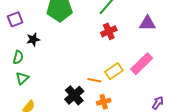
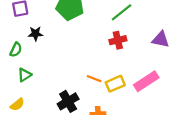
green triangle: (22, 78) -> (25, 75), moved
orange line: (94, 80) -> (94, 79), moved

